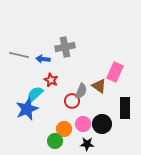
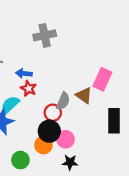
gray cross: (65, 47) -> (45, 35), moved
blue arrow: (43, 59) -> (24, 73), moved
black circle: (102, 124) -> (49, 131), moved
green circle: (55, 141) -> (20, 160), moved

